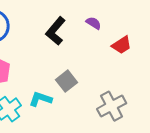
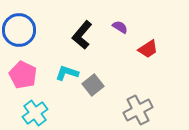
cyan L-shape: (41, 99) -> (67, 73), moved

